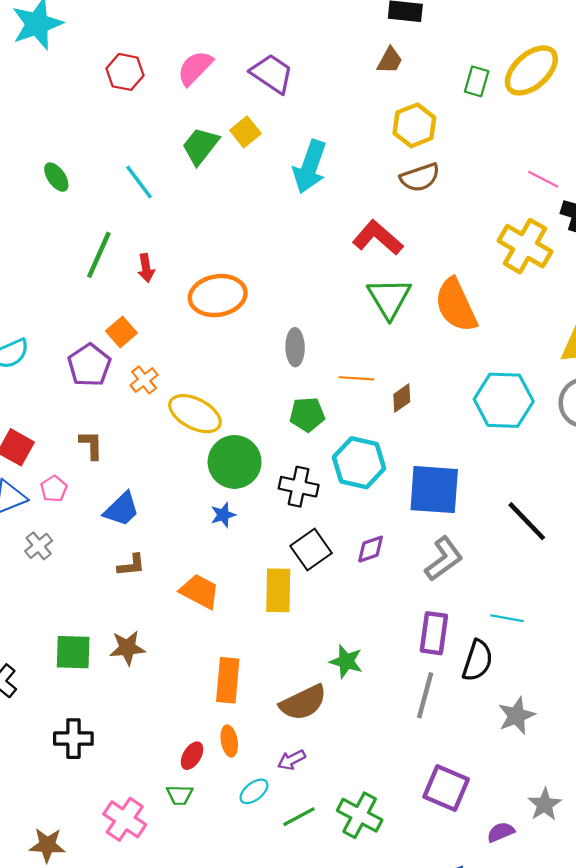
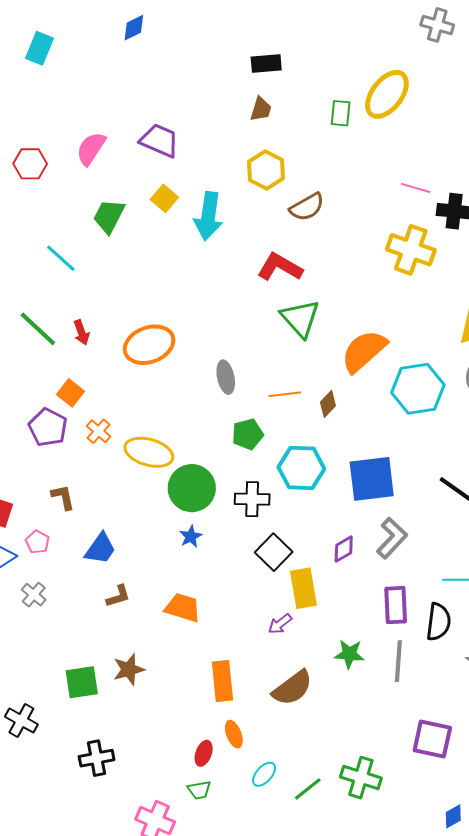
yellow hexagon: (414, 125) -> (266, 170), moved
yellow square: (245, 132) -> (164, 198), moved
green line: (99, 255) -> (38, 329), turned -60
orange semicircle: (456, 305) -> (364, 351), moved, turned 84
purple diamond: (371, 549) -> (344, 549), moved
yellow rectangle: (278, 590) -> (303, 588), moved
green star: (346, 661) -> (349, 654), moved
purple arrow: (292, 760) -> (280, 624), moved

